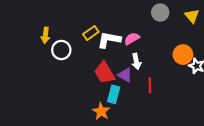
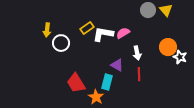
yellow triangle: (192, 16) -> (166, 10), moved
white arrow: (136, 61) -> (137, 53), moved
red trapezoid: (105, 73) -> (76, 83), moved

